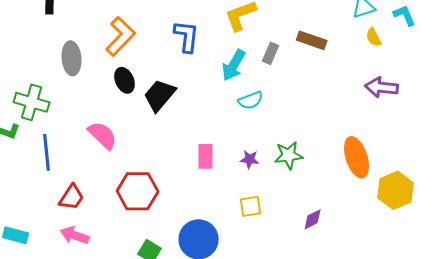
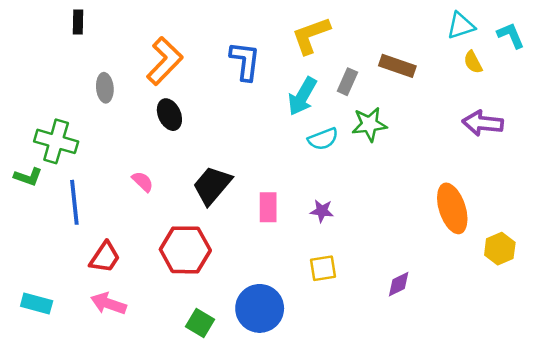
gray ellipse: (72, 58) -> (105, 88), size x0.7
black trapezoid: (160, 95) -> (212, 185), moved
pink semicircle: (103, 135) -> (143, 182), size x0.6
green star: (289, 155) -> (369, 124), moved
yellow hexagon: (396, 190) -> (500, 249), size x0.7

